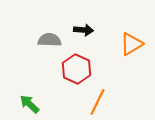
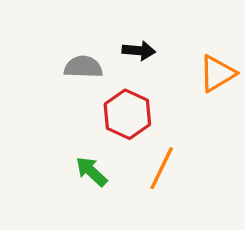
green arrow: (30, 104) -> (91, 171), moved

